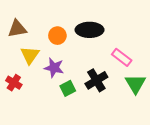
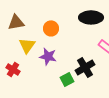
black ellipse: (90, 30) -> (91, 17), moved
green square: (68, 88) -> (67, 79), moved

